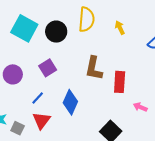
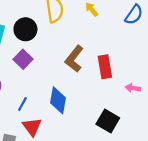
purple square: (48, 68) -> (23, 59), moved
brown L-shape: (94, 68) -> (74, 59), turned 40

